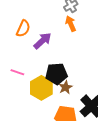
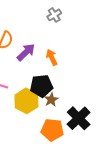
orange arrow: (71, 24) -> (52, 57), moved

